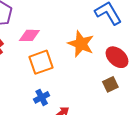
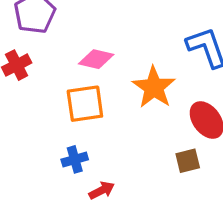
pink diamond: (29, 35) -> (96, 59), moved

